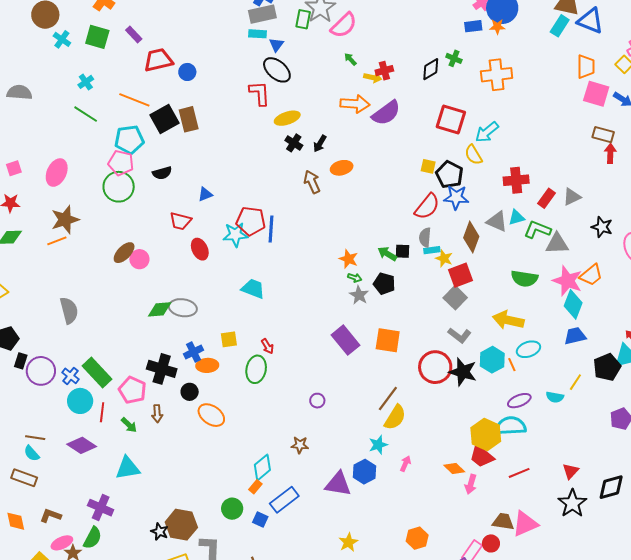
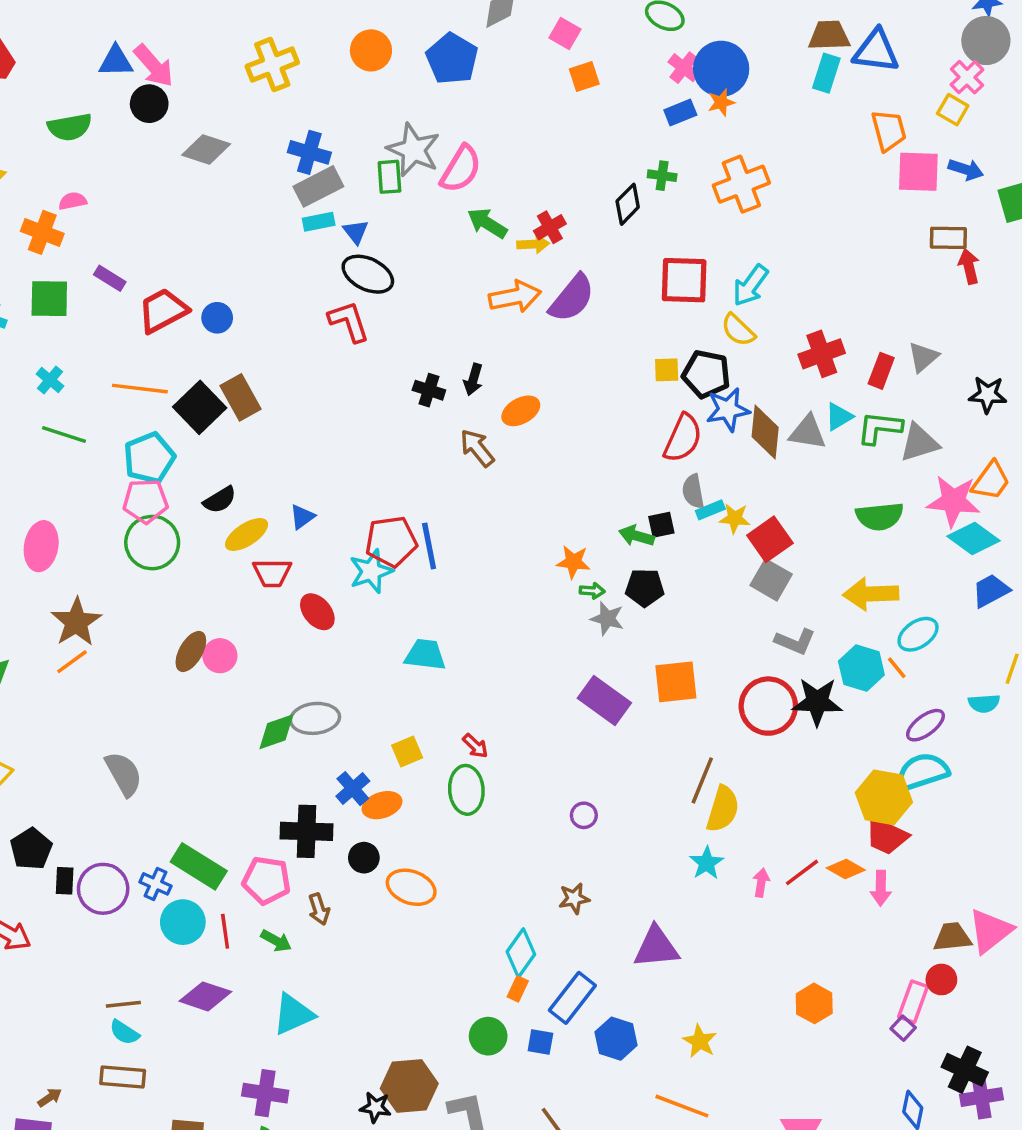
green arrow: (350, 59) -> (487, 223), size x1.6
yellow ellipse: (287, 118) -> (247, 535), moved
brown diamond: (471, 237) -> (765, 432), moved
cyan diamond: (573, 304) -> (974, 539), turned -60
blue hexagon: (364, 472) -> (616, 1039), moved
red line: (519, 473) -> (802, 872), moved

